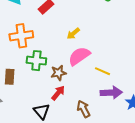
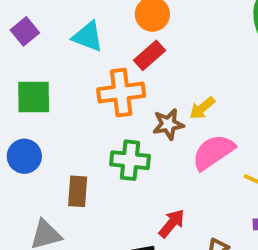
orange cross: (21, 36) -> (121, 93), moved
brown star: (58, 73) -> (168, 124), moved

